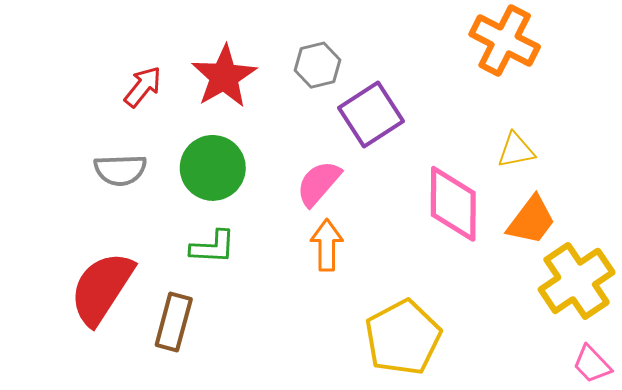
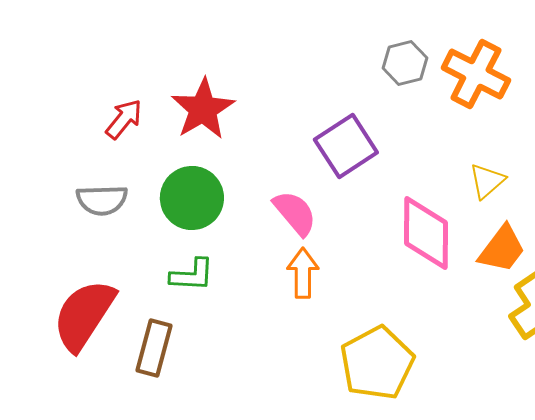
gray hexagon: (318, 65) -> (405, 63), moved
yellow triangle: (516, 150) -> (487, 181), turned -30
pink semicircle: (319, 183) -> (295, 213), turned 99

